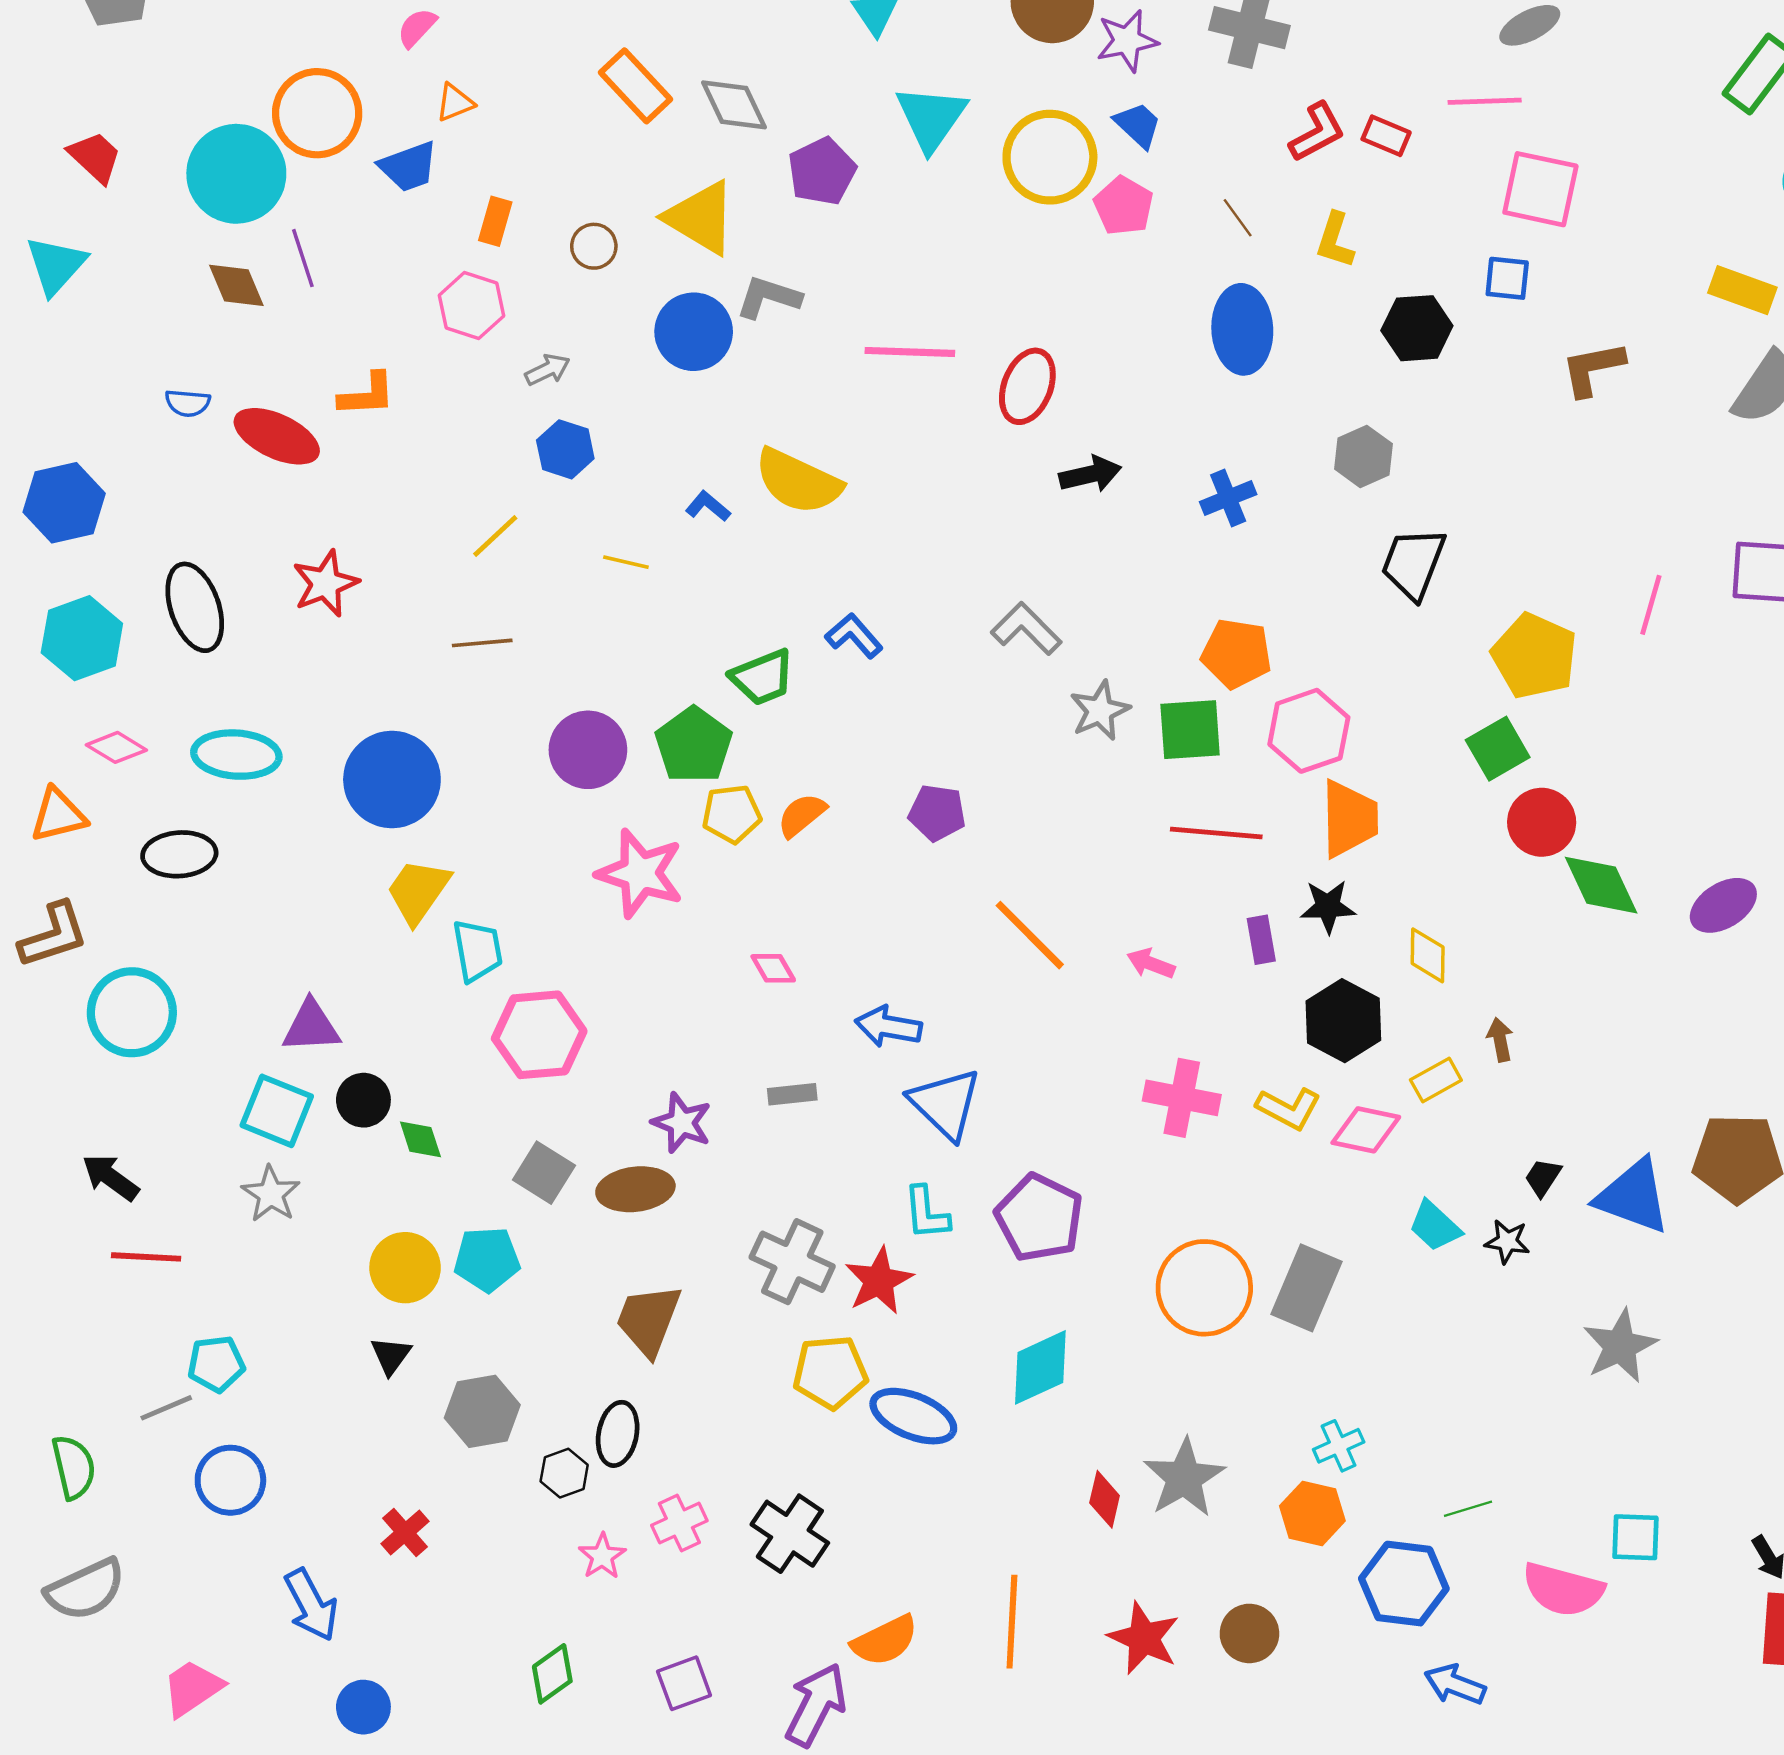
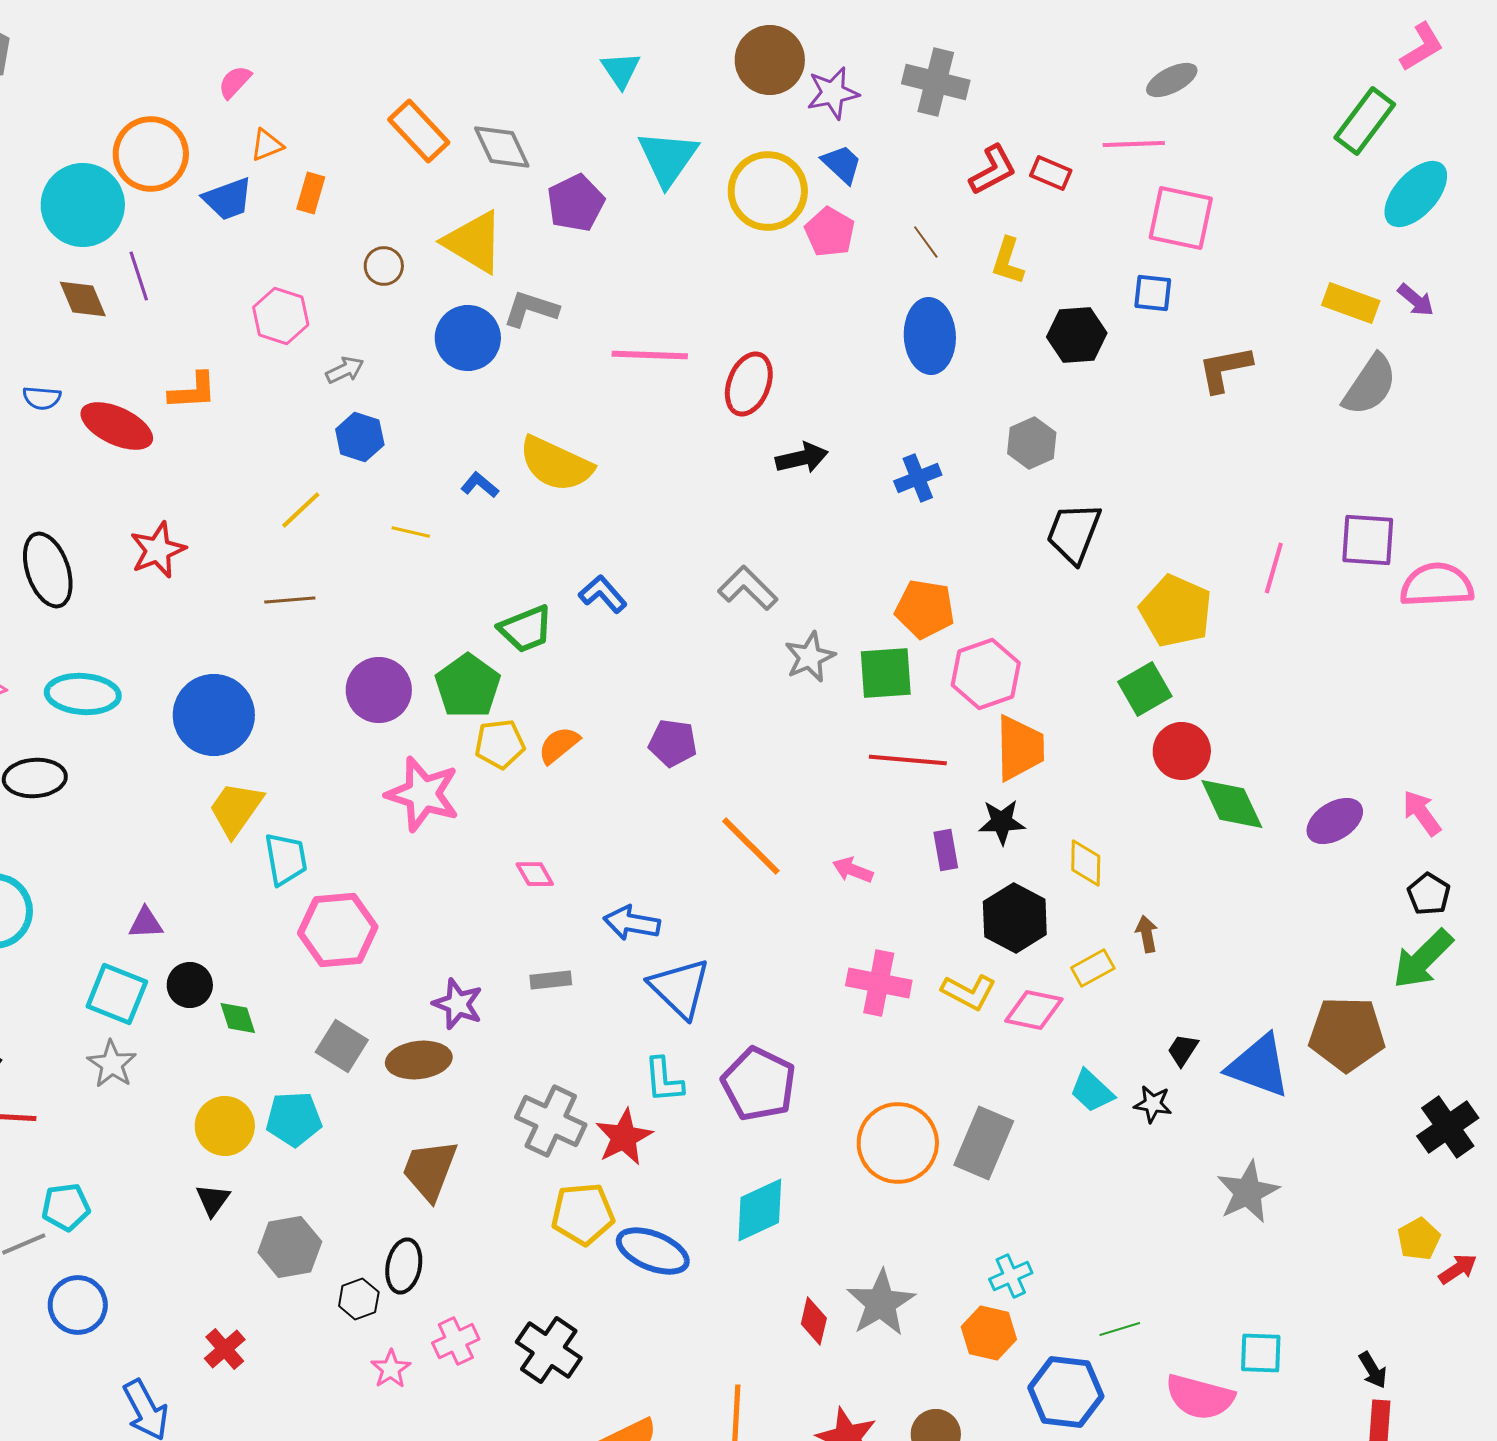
orange rectangle: (495, 221) -> (311, 193), moved
purple triangle: (311, 1027) -> (146, 923), size x0.7

